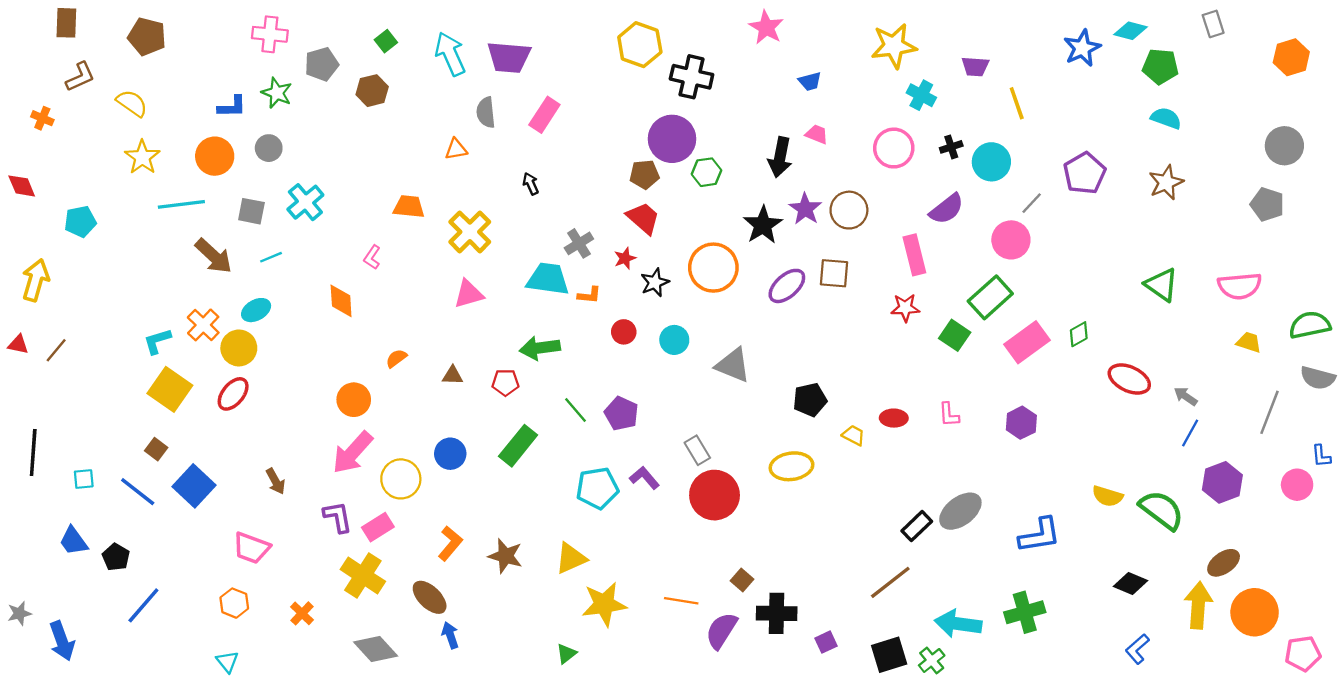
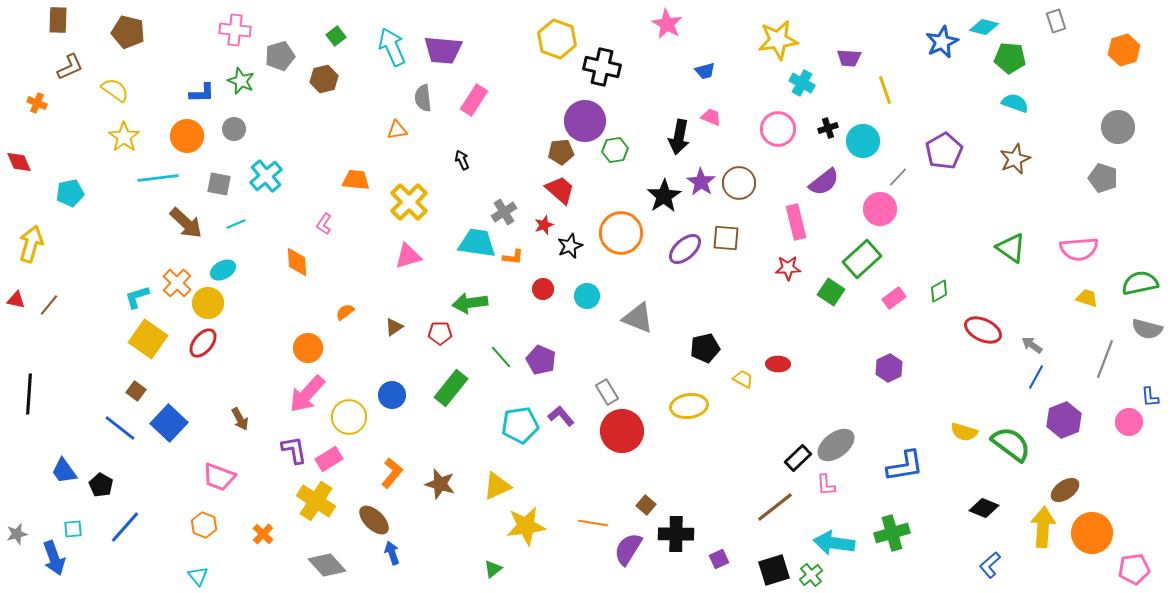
pink rectangle: (1027, 342) -> (894, 298), size x0.6
brown triangle: (453, 376) -> (394, 327), turned -36
pink L-shape: (949, 415) -> (826, 485), moved
cyan square: (84, 479) -> (73, 529), moved

